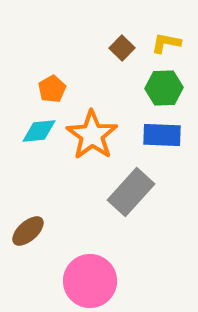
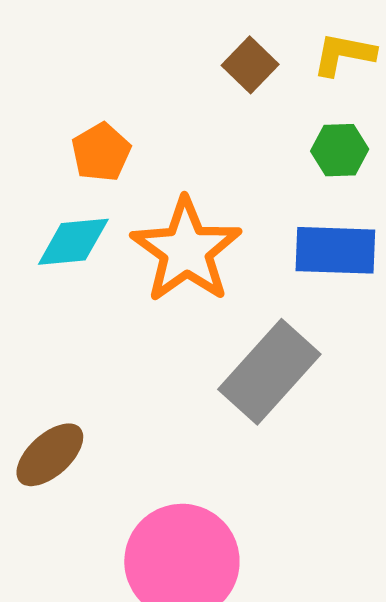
green hexagon: (164, 88) -> (340, 150), size x0.7

